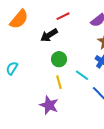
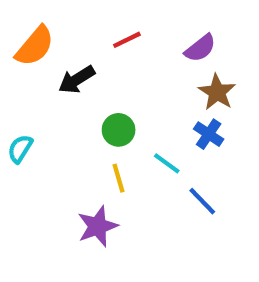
black arrow: (49, 35) -> (77, 80), moved
purple star: (49, 105) -> (98, 226), turned 30

